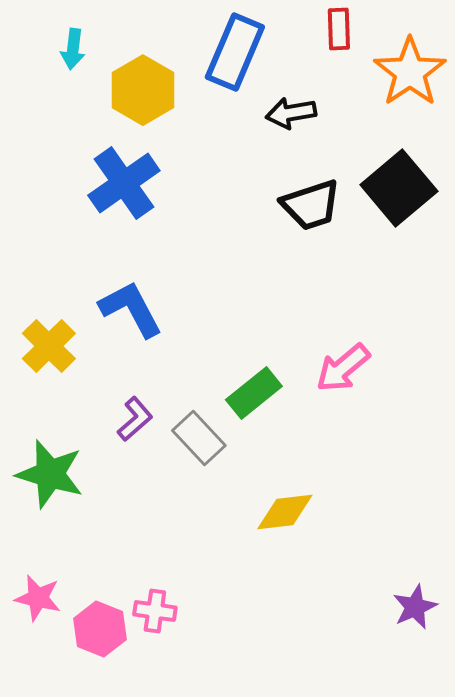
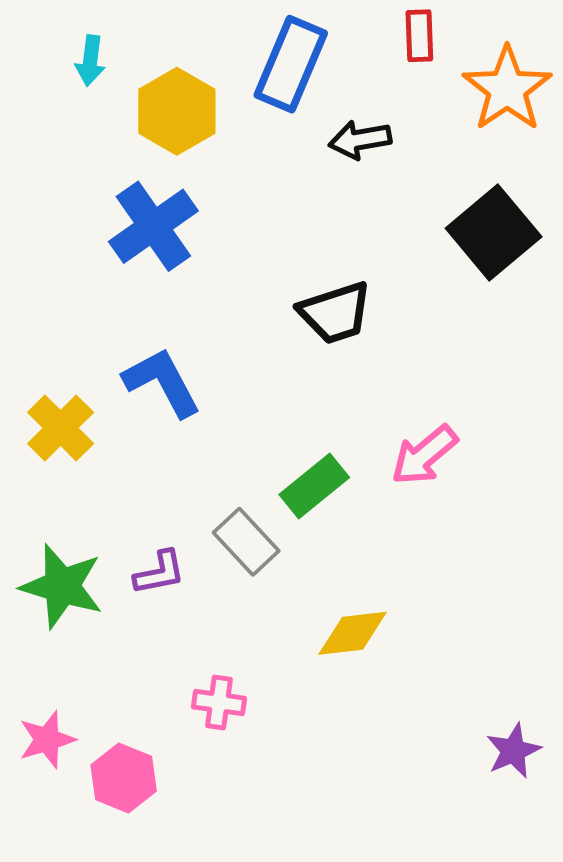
black trapezoid: (311, 205) -> (335, 313), moved
purple L-shape: (135, 419) -> (160, 573), moved, turned 30
pink star: (38, 598) -> (47, 740), turned -30
pink cross: (155, 611) -> (219, 703), moved

